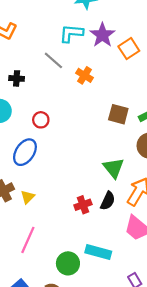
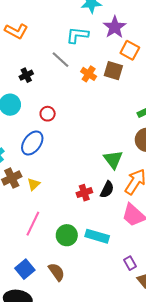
purple star: (102, 35) -> (115, 27), moved
orange square: (129, 49) -> (130, 50), turned -30
black cross: (17, 78) -> (26, 75), turned -32
brown square: (118, 114) -> (113, 71), moved
green circle: (68, 263) -> (67, 235), moved

